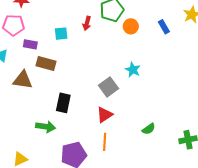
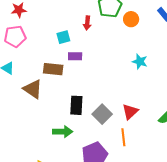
purple rectangle: (30, 44) -> (75, 56), moved
brown triangle: (23, 80) -> (33, 89), turned 35
gray square: (108, 87) -> (102, 114), moved
red triangle: (105, 115) -> (130, 112), moved

